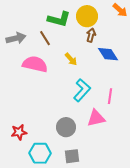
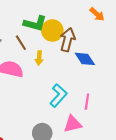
yellow circle: (87, 16) -> (52, 30), moved
brown arrow: (91, 35) -> (68, 40), size x1.6
yellow arrow: (71, 59) -> (39, 58), moved, turned 48

